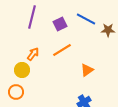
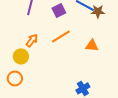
brown star: (108, 30) -> (98, 11), moved
orange triangle: (87, 70) -> (92, 45), moved, turned 40

